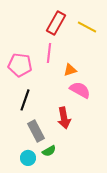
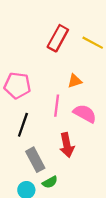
pink line: (49, 53) -> (57, 106), moved
orange triangle: (70, 70) -> (75, 81), moved

